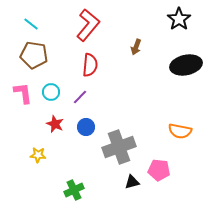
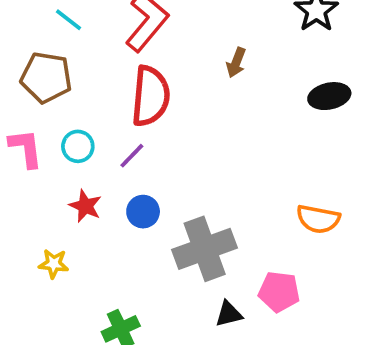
cyan line: (31, 24) -> (69, 20), moved
red semicircle: (90, 65) -> (150, 96), size x1.4
black ellipse: (186, 65) -> (329, 96), size x0.7

